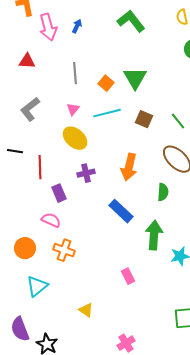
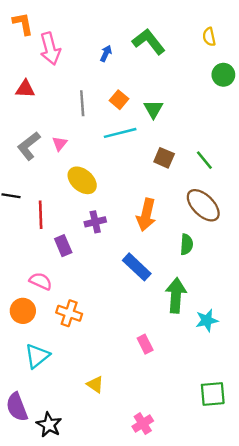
blue arrow: (77, 26) -> (106, 53), moved
green triangle: (135, 78) -> (153, 109), size x0.7
orange square: (106, 83) -> (119, 100), moved
pink triangle: (73, 109) -> (60, 144), moved
cyan line: (107, 113) -> (120, 133), moved
pink semicircle: (51, 220) -> (41, 281), moved

